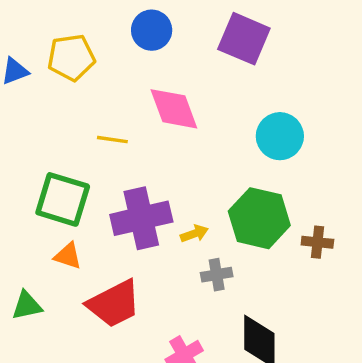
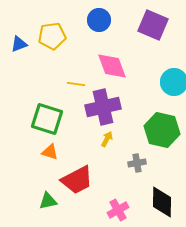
purple cross: (141, 218) -> (103, 107), moved
yellow arrow: (194, 234) -> (107, 139), moved, turned -42
green triangle: (27, 305) -> (48, 201), moved

